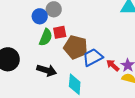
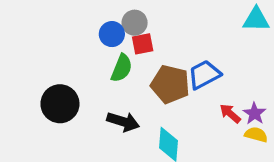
red square: (60, 32) -> (143, 44), moved
blue trapezoid: (93, 57) -> (204, 75), moved

